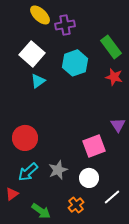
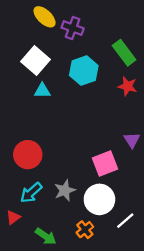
purple cross: (65, 25) -> (73, 28), turned 30
cyan triangle: (38, 81) -> (42, 91), turned 35
white circle: (89, 178) -> (99, 199), size x1.4

